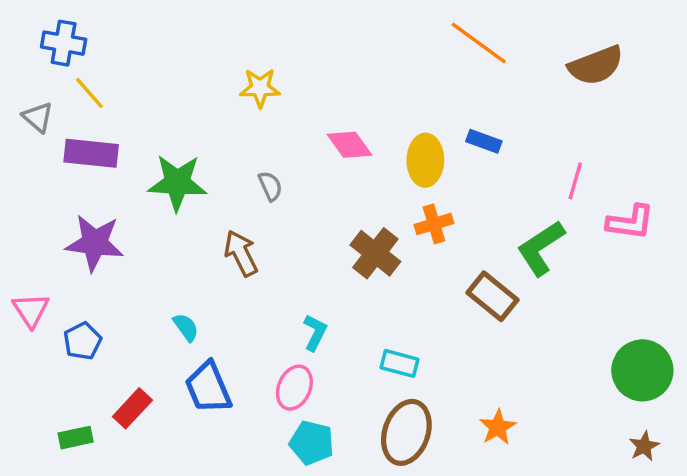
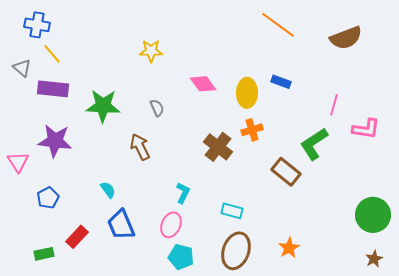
pink triangle: (31, 310) -> (18, 162), moved

